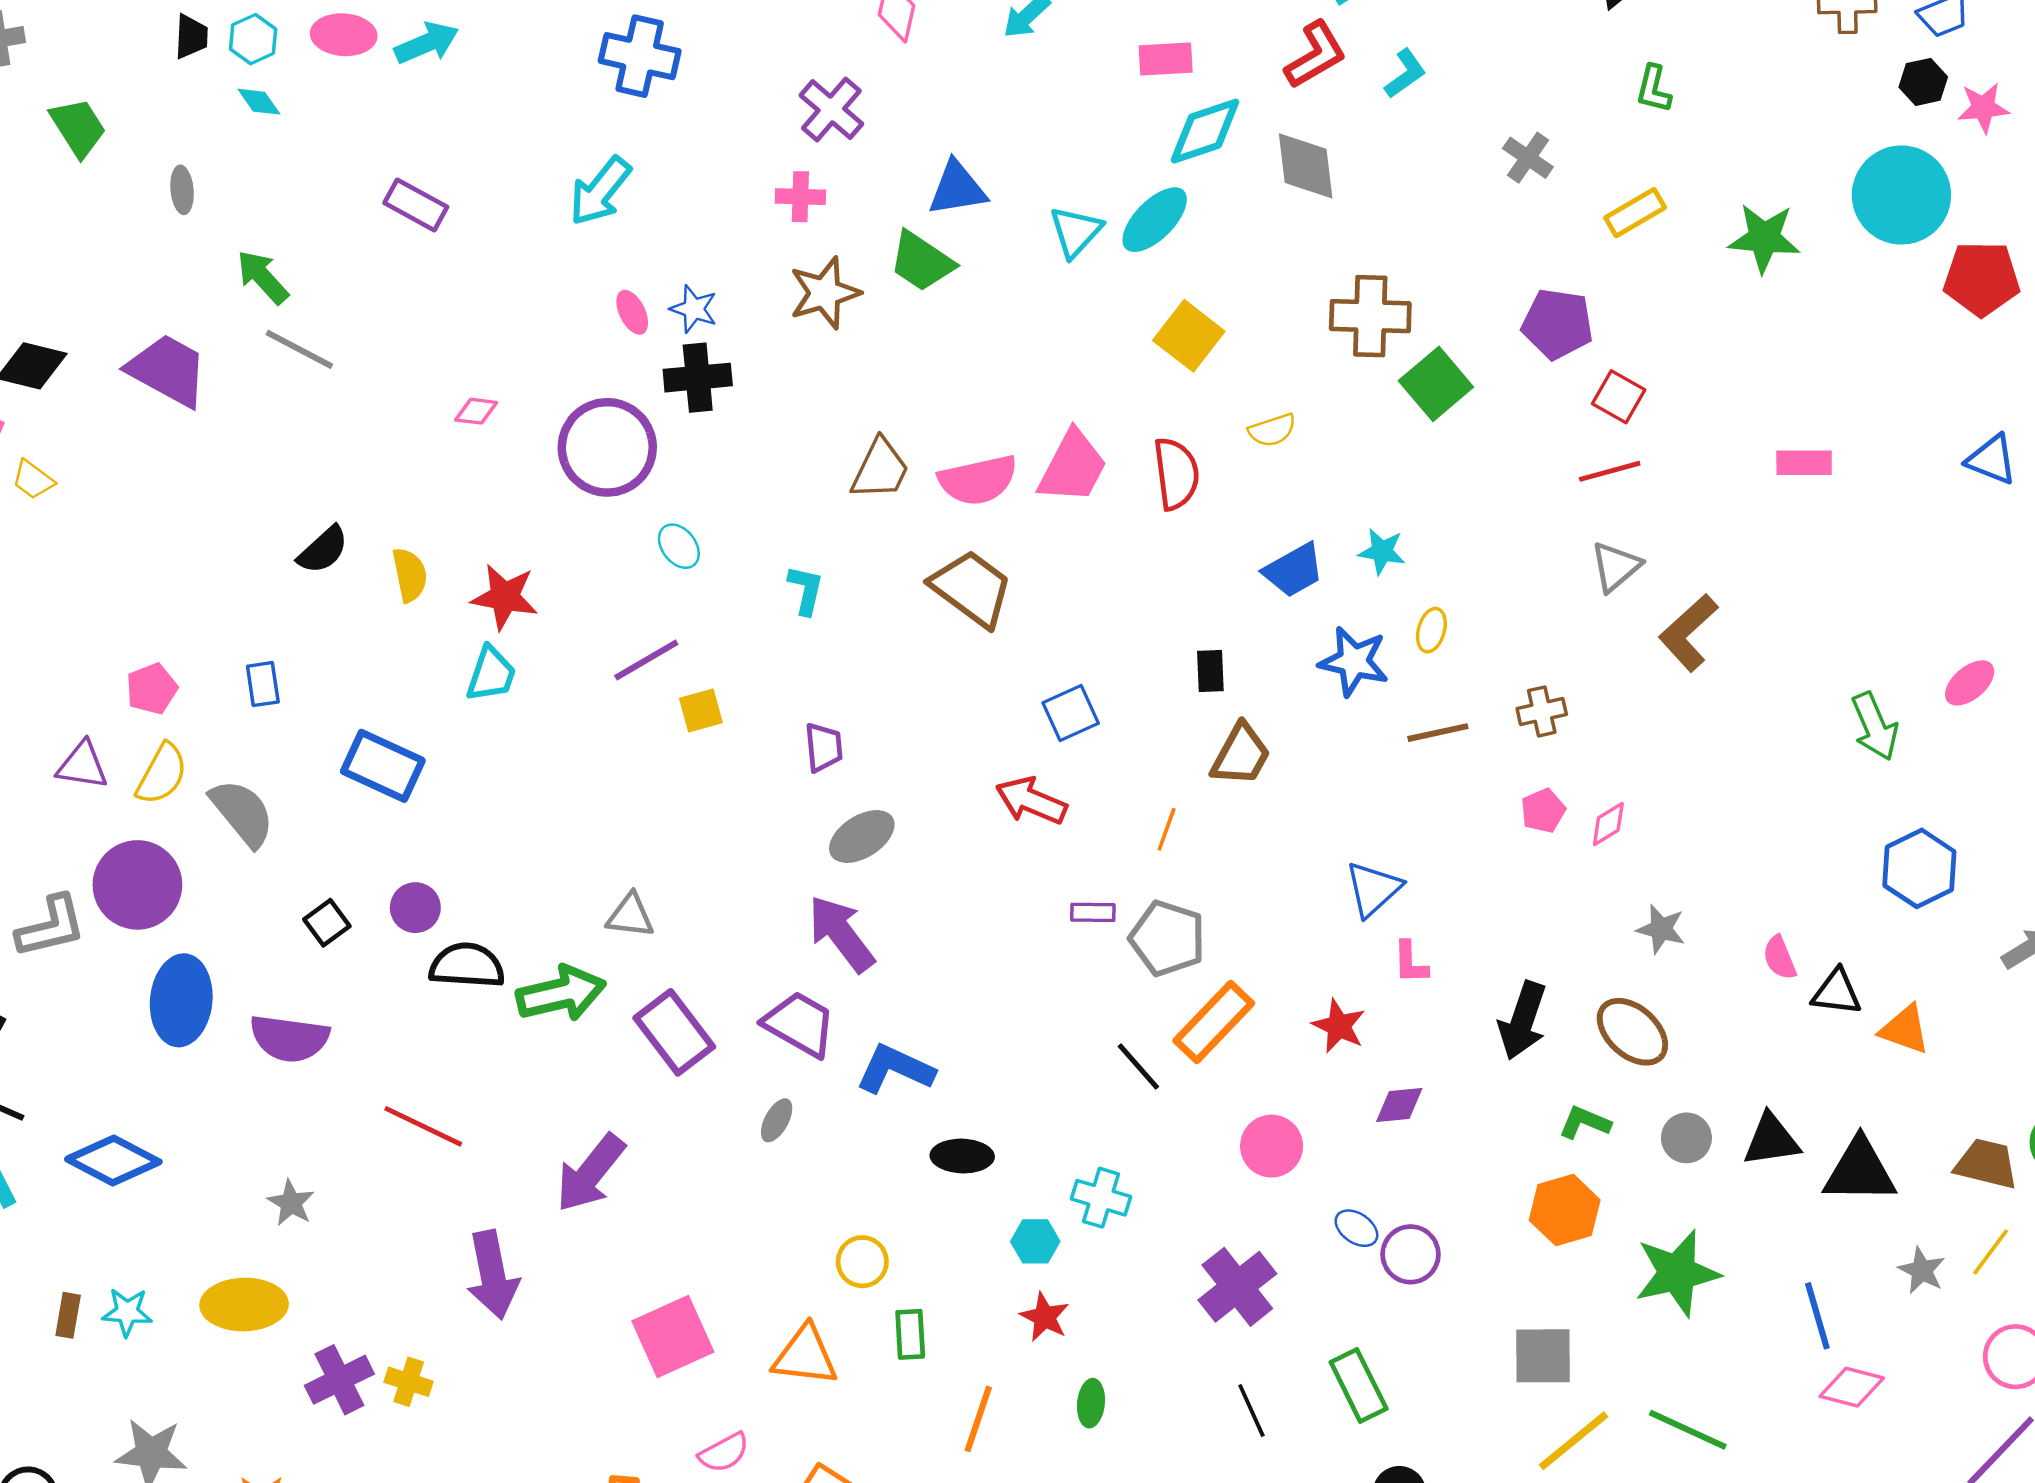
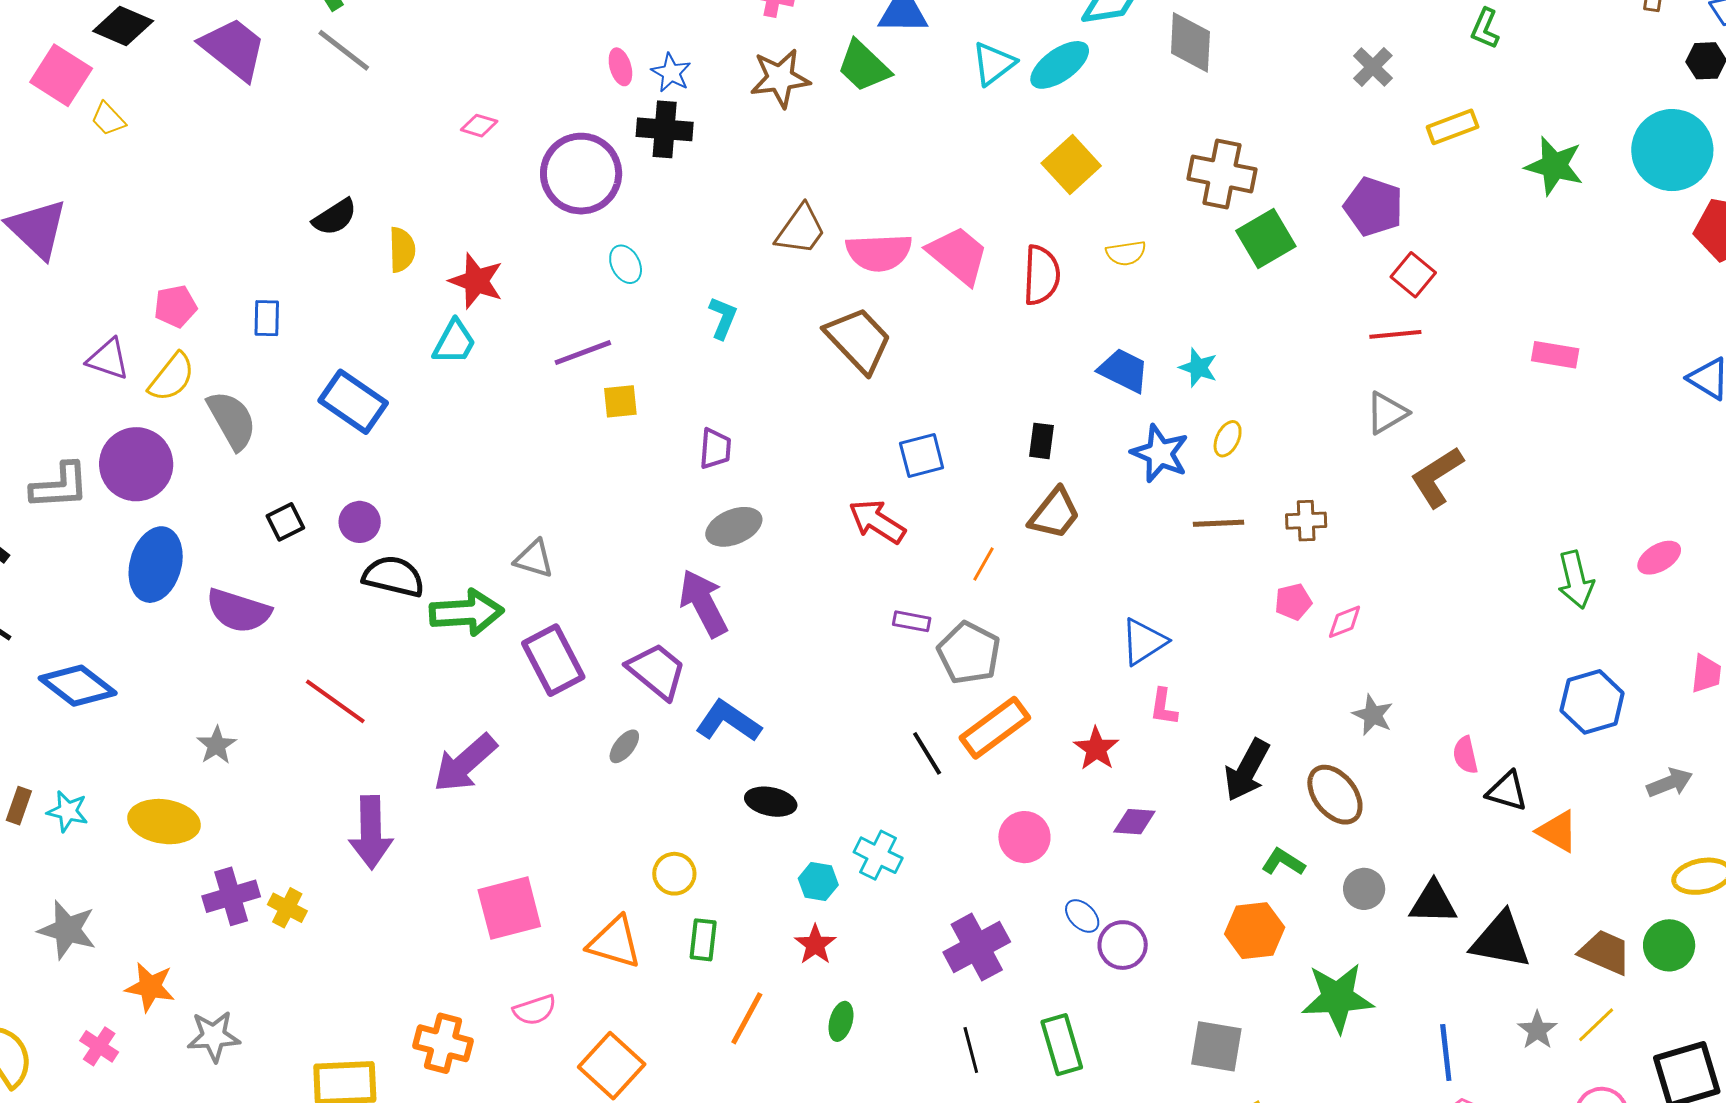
pink trapezoid: (1073, 467) -> (958, 255), turned -88
blue trapezoid: (1294, 570) -> (1124, 370), turned -134

